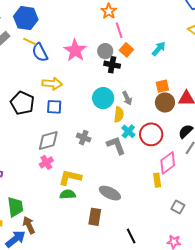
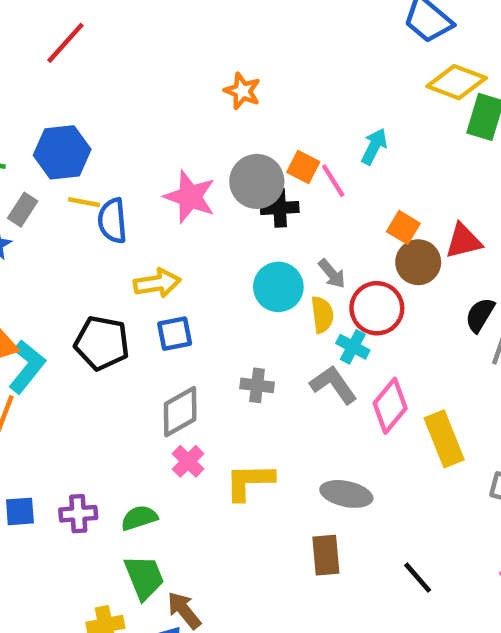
pink line: (119, 30) -> (333, 181), moved
gray circle: (105, 51) -> (257, 181), size x1.5
blue semicircle: (40, 52) -> (112, 221), turned 36
orange square: (162, 86) -> (403, 227), turned -32
red circle: (151, 134) -> (377, 308), moved
pink diamond: (168, 163) -> (390, 406), moved
yellow rectangle: (157, 180) -> (444, 439), size x1.6
green semicircle: (68, 194) -> (139, 518), moved

